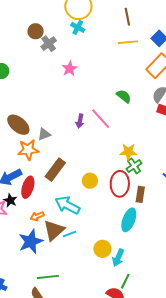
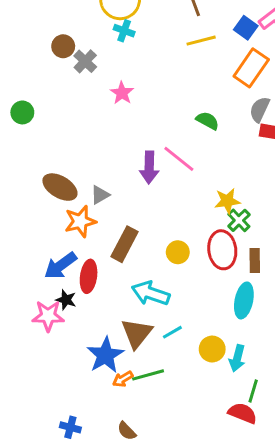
purple arrow: (80, 121) -> (149, 167), size x1.5
orange arrow: (37, 216) -> (123, 379), moved
cyan line: (70, 234) -> (172, 332), moved
green line: (48, 277) -> (148, 375), moved

